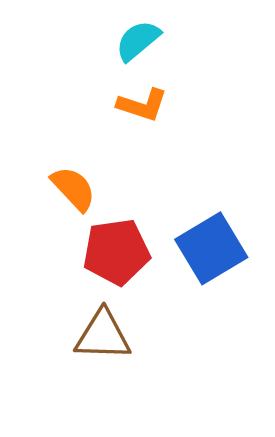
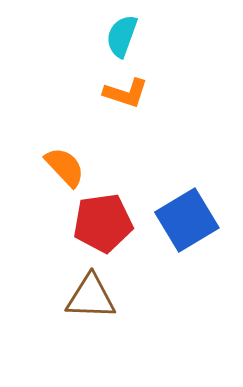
cyan semicircle: (138, 41) -> (122, 36), turned -30

